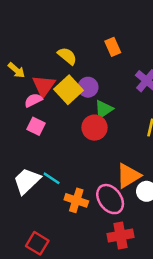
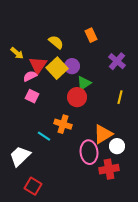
white trapezoid: (27, 181) -> (20, 156), moved
pink ellipse: (110, 199) -> (89, 152), turned 30
orange cross: (76, 200) -> (63, 124), moved
red cross: (121, 236) -> (109, 169), moved

